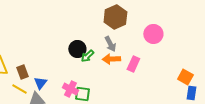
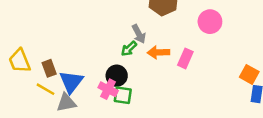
gray arrow: (110, 44) -> (139, 34), moved
black circle: (77, 49) -> (117, 76), moved
blue triangle: (40, 83) -> (71, 82), size x1.5

